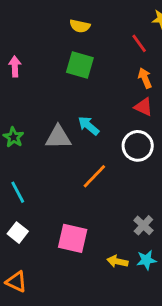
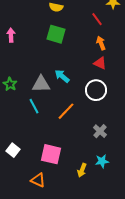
cyan line: (18, 192) -> (34, 106), moved
gray cross: (143, 225) -> (100, 131), moved
cyan star: (146, 260) -> (102, 161), moved
yellow arrow: (117, 261) -> (82, 170), turned -80
orange triangle: (16, 282) -> (38, 180), moved

